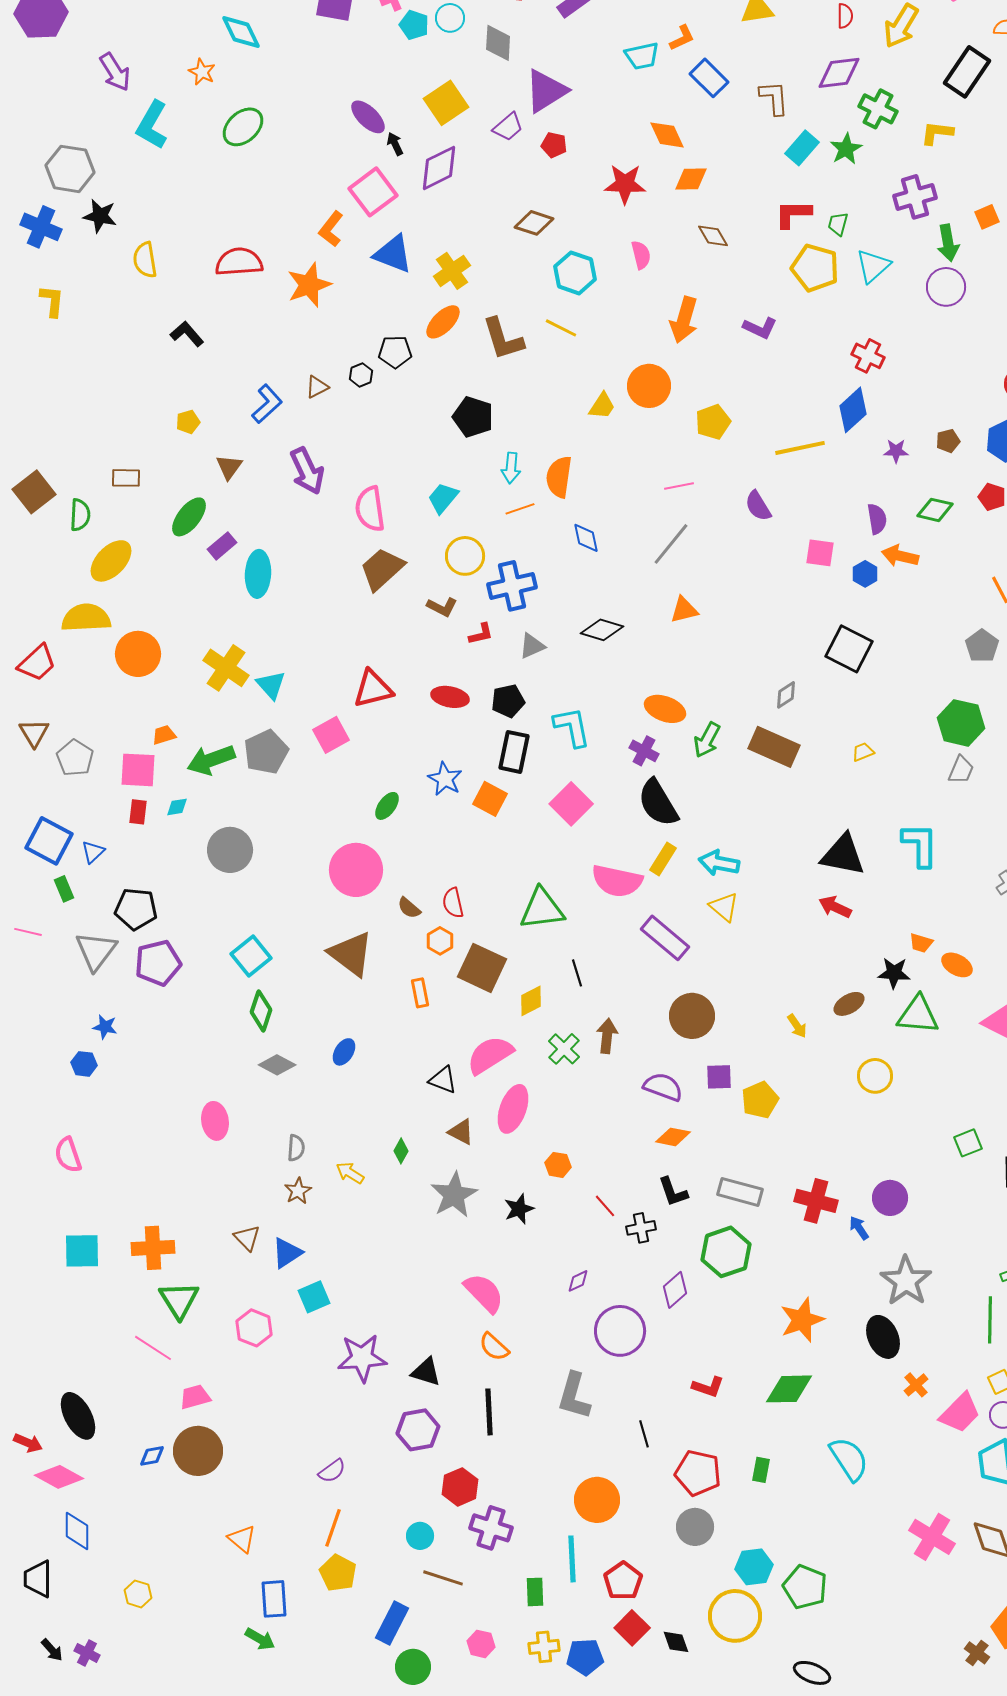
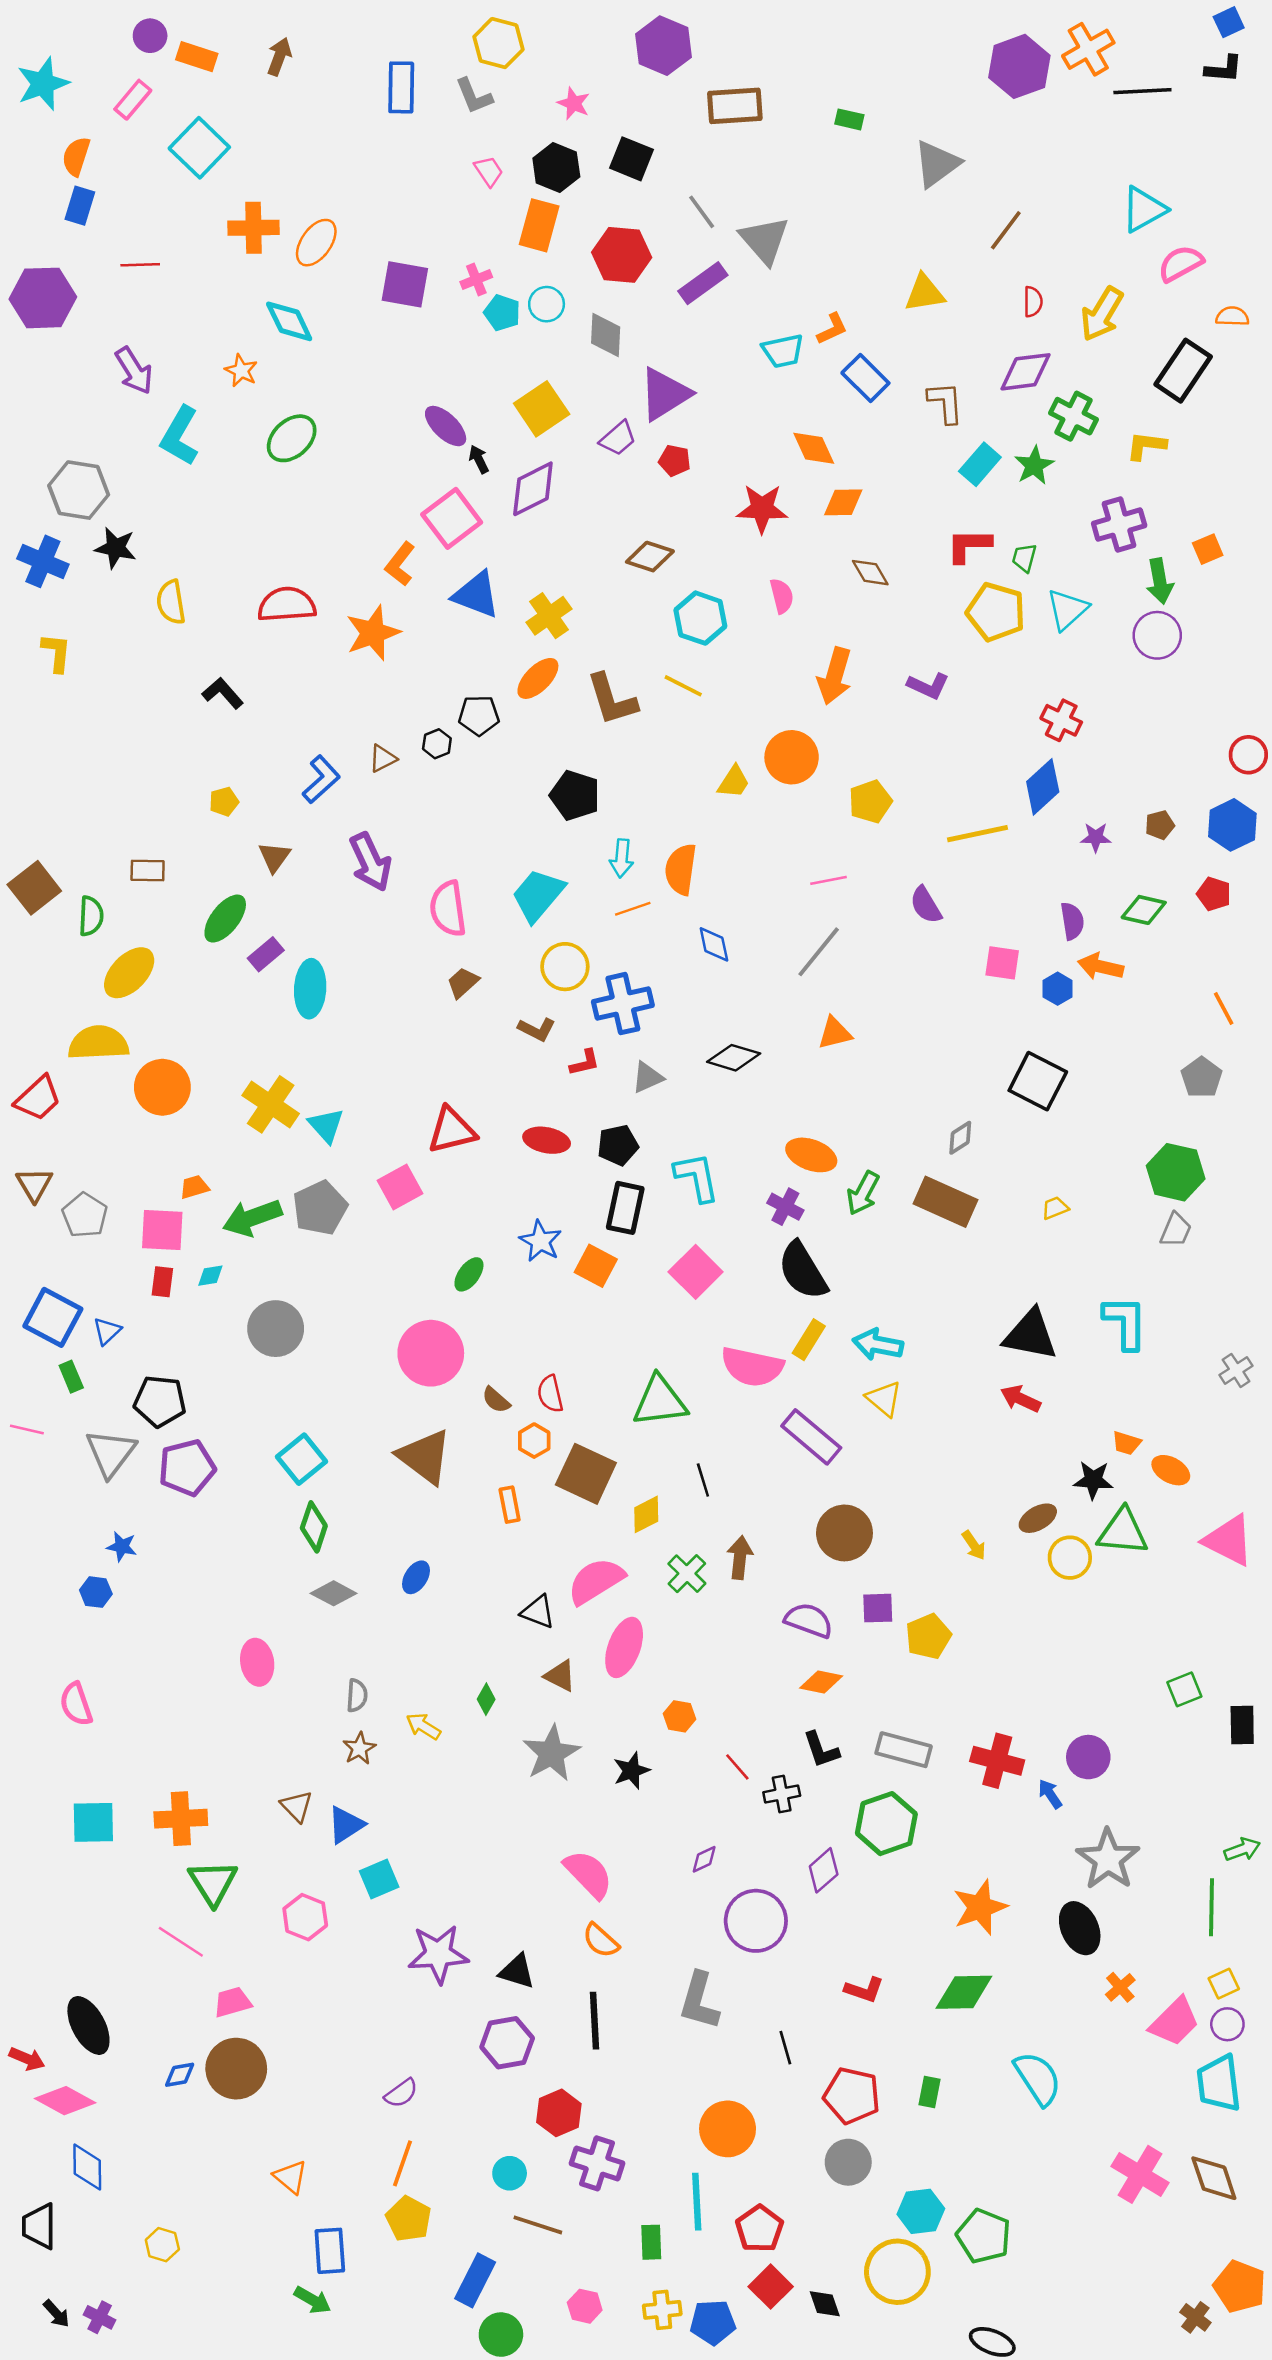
cyan trapezoid: (443, 498) -> (538, 895), size x1.4
brown trapezoid: (382, 569) -> (463, 983), size x0.6
yellow circle: (875, 1076) -> (1070, 1558), moved

